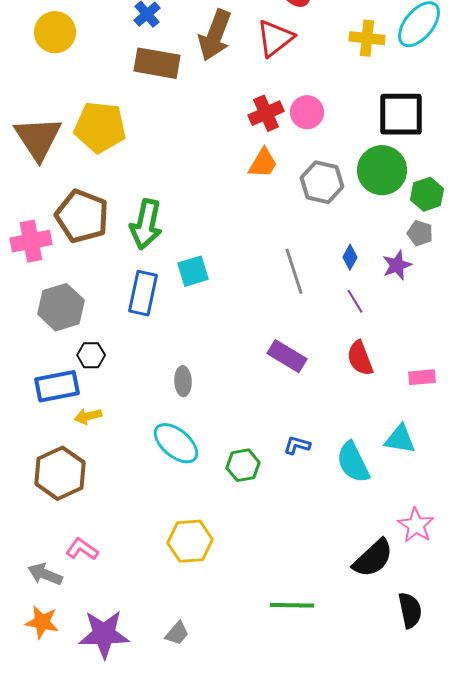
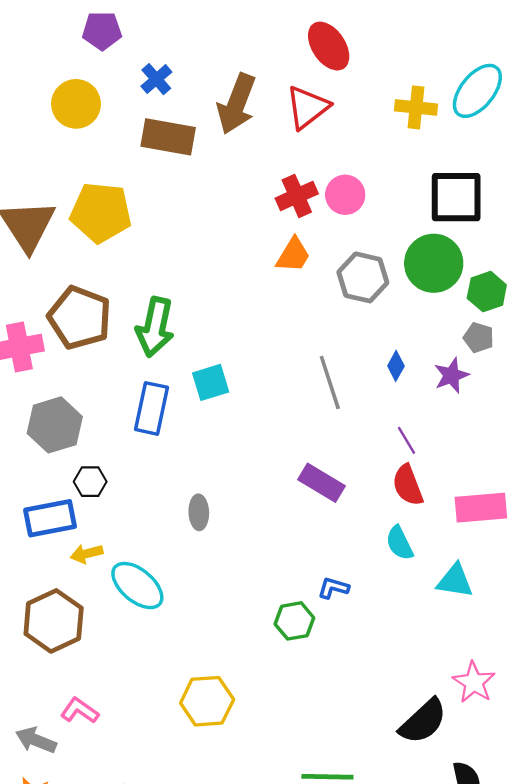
yellow circle: (55, 32) -> (76, 104), moved
purple line: (355, 301) -> (407, 440), moved
pink rectangle: (422, 377) -> (481, 508), size x1.6
cyan ellipse: (176, 443) -> (137, 586), moved
cyan semicircle: (353, 462) -> (399, 543), moved, size x0.7
green hexagon: (243, 465) -> (294, 621), moved

